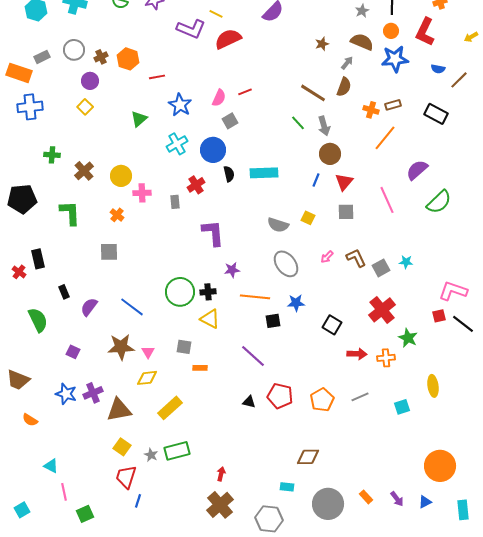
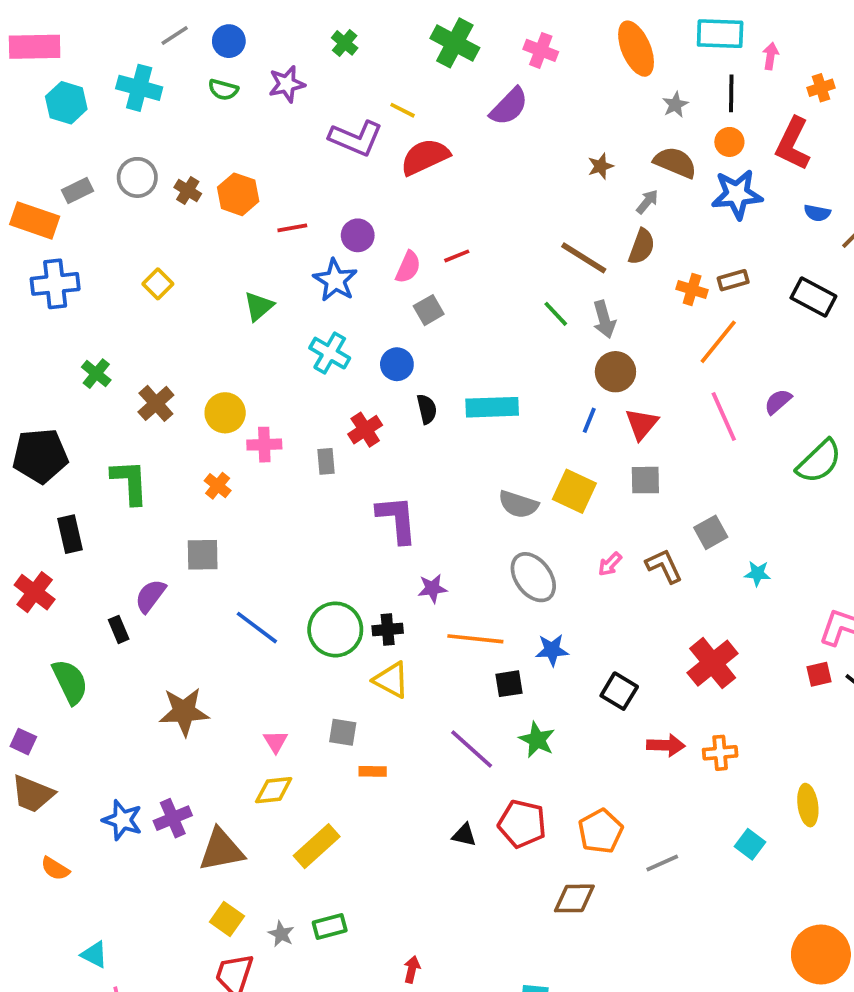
brown cross: (101, 57) -> (188, 191), turned -32
purple circle: (90, 81) -> (358, 235), moved
cyan cross: (177, 144) -> (330, 353), turned -30
blue circle: (213, 150) -> (397, 364), size x0.7
green cross: (52, 155) -> (96, 374), turned 35
purple semicircle: (417, 170) -> (778, 402), size x0.7
pink line: (387, 200) -> (724, 417), moved
yellow square: (308, 218) -> (574, 491), size x1.6
black rectangle: (38, 259) -> (70, 534), moved
gray square: (381, 268) -> (711, 532), moved
red cross: (19, 272) -> (35, 592), size x1.5
purple semicircle: (89, 307) -> (150, 596), moved
blue line: (132, 307) -> (257, 628), moved
green star: (408, 338) -> (537, 740), moved
brown star: (121, 347) -> (184, 712), moved
purple square: (73, 352) -> (23, 742), moved
gray line: (360, 397) -> (662, 863), moved
cyan square: (402, 407) -> (750, 844), turned -35
green rectangle: (177, 451) -> (330, 926), size x0.7
brown diamond: (308, 457) -> (574, 898), moved

